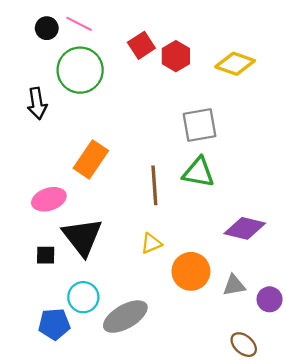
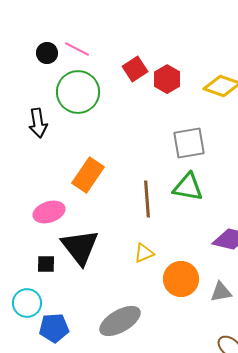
cyan circle: (83, 297) -> (27, 303), moved

